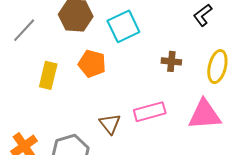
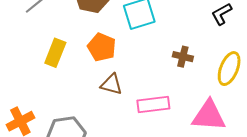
brown triangle: (110, 124) -> (111, 84), moved, turned -45

